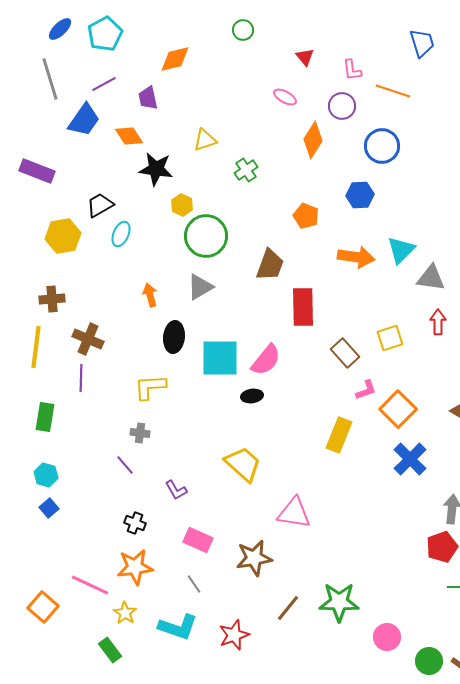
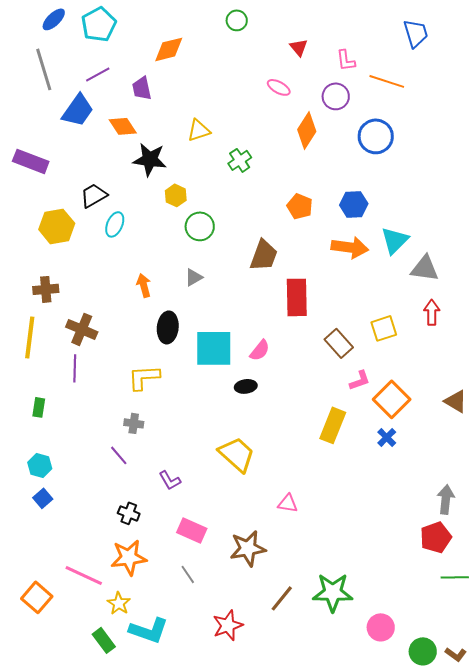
blue hexagon: (360, 195) -> (354, 204), moved
green circle: (206, 236) -> (200, 226), size x0.7
gray triangle: (200, 287) -> (194, 277), size x0.7
pink semicircle: (266, 360) -> (260, 350), size x0.7
green rectangle: (45, 417) -> (39, 407), size x0.7
blue cross: (410, 459) -> (387, 437), moved, size x0.6
pink triangle: (294, 513) -> (288, 503), size x0.6
cyan L-shape: (178, 627) -> (149, 630), moved

